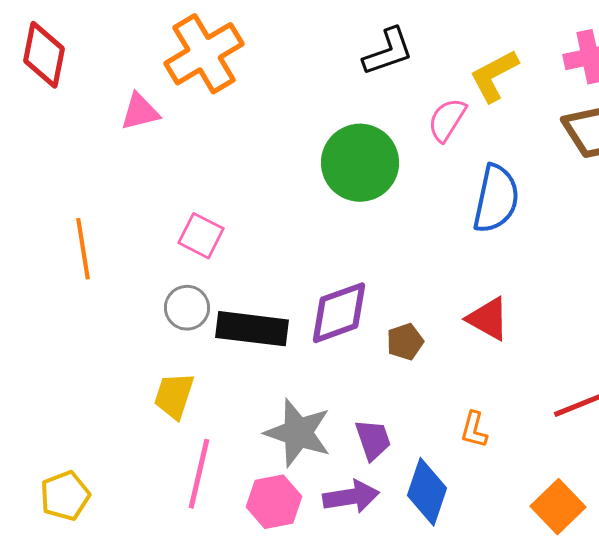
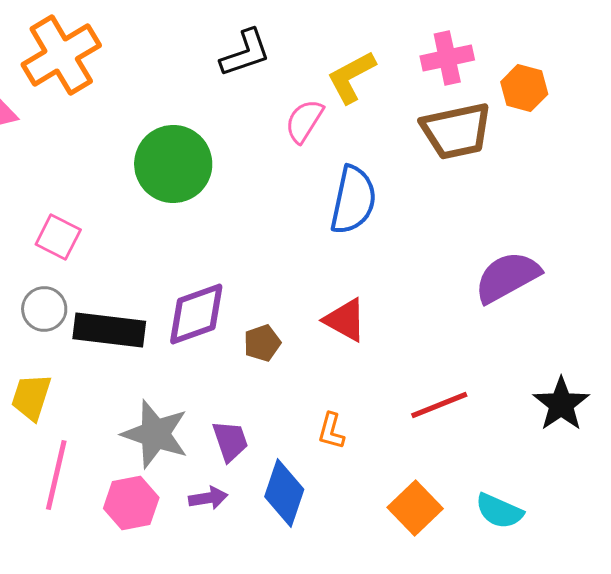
green circle: (360, 163) -> (173, 164), moved
purple arrow: (351, 497) -> (208, 498), size x0.7

